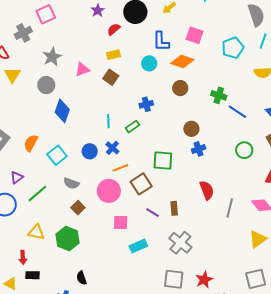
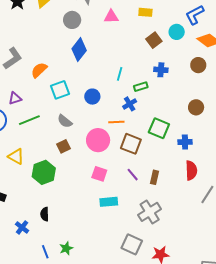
blue L-shape: (161, 41) -> (195, 15), turned 45
brown square: (111, 77) -> (154, 40), moved
blue cross: (112, 148) -> (130, 104), moved
blue cross: (199, 149) -> (185, 142), moved
brown square: (141, 184) -> (131, 144), turned 35

